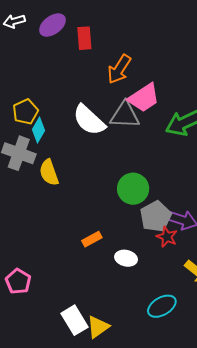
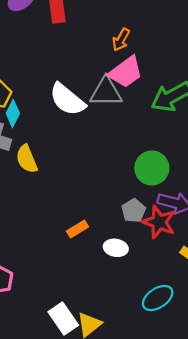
orange arrow: (119, 69) -> (121, 40), moved, size x0.7
green circle: (133, 189) -> (152, 168), moved
gray pentagon: (156, 216) -> (134, 211), moved, size x0.7
red star: (167, 237) -> (159, 222), size x1.4

